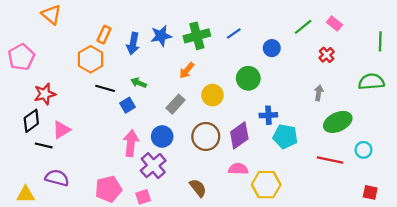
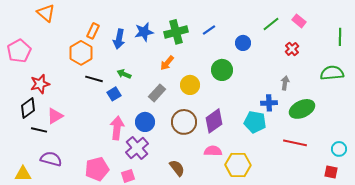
blue cross: (268, 115) -> (269, 103), moved
cyan circle: (363, 150) -> (339, 149), moved

